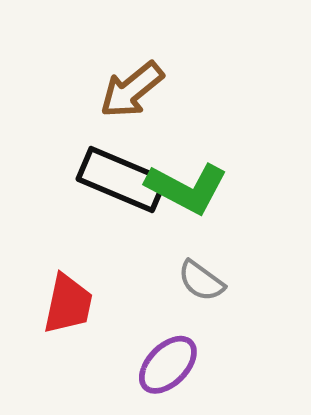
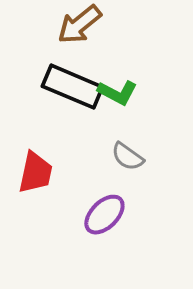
green L-shape: (187, 188) -> (117, 93), size x0.7

